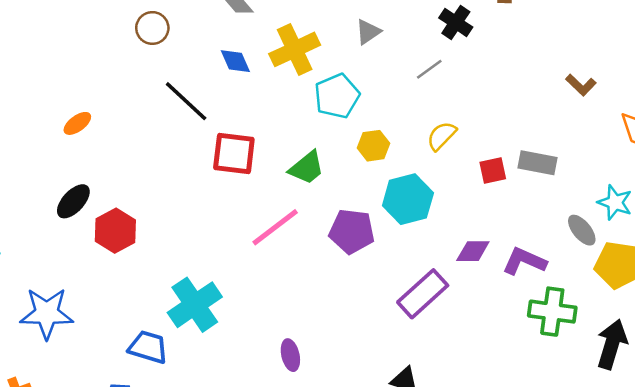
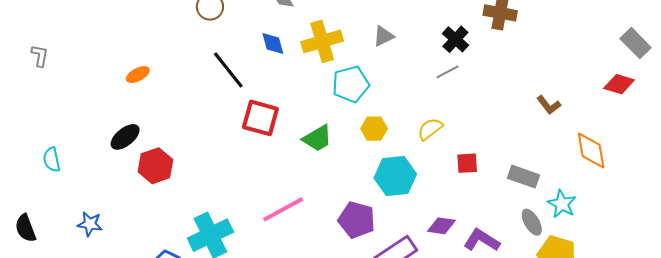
gray line: (429, 69) -> (448, 72), moved
gray rectangle: (538, 163) -> (523, 177), moved
pink line: (275, 227) -> (283, 209), moved
purple pentagon: (352, 231) -> (357, 220), moved
blue star: (47, 313) -> (90, 224), size x0.6

